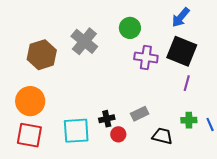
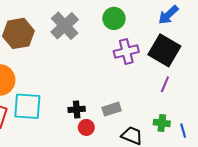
purple cross: (146, 57) -> (126, 51), turned -30
cyan square: (76, 131) -> (27, 106), moved

